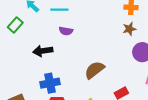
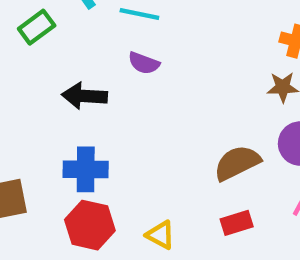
brown semicircle: (94, 70) -> (237, 163), moved

